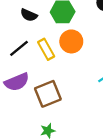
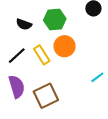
purple semicircle: (17, 82) -> (17, 87), turned -80

